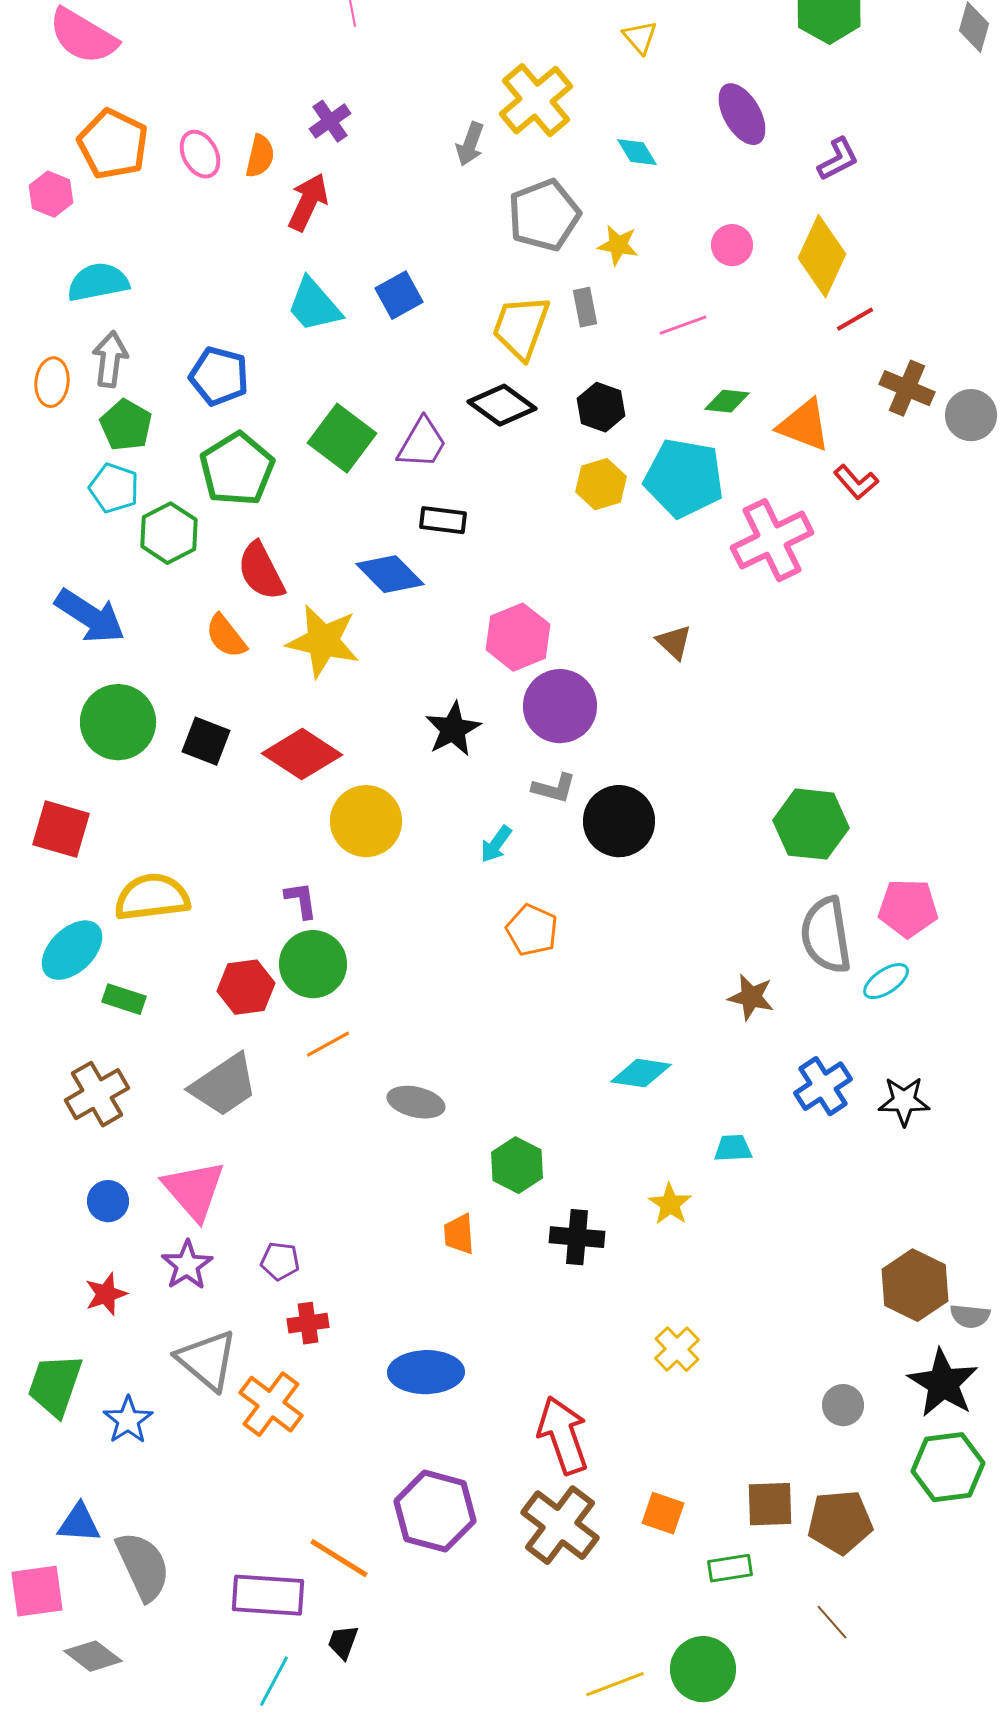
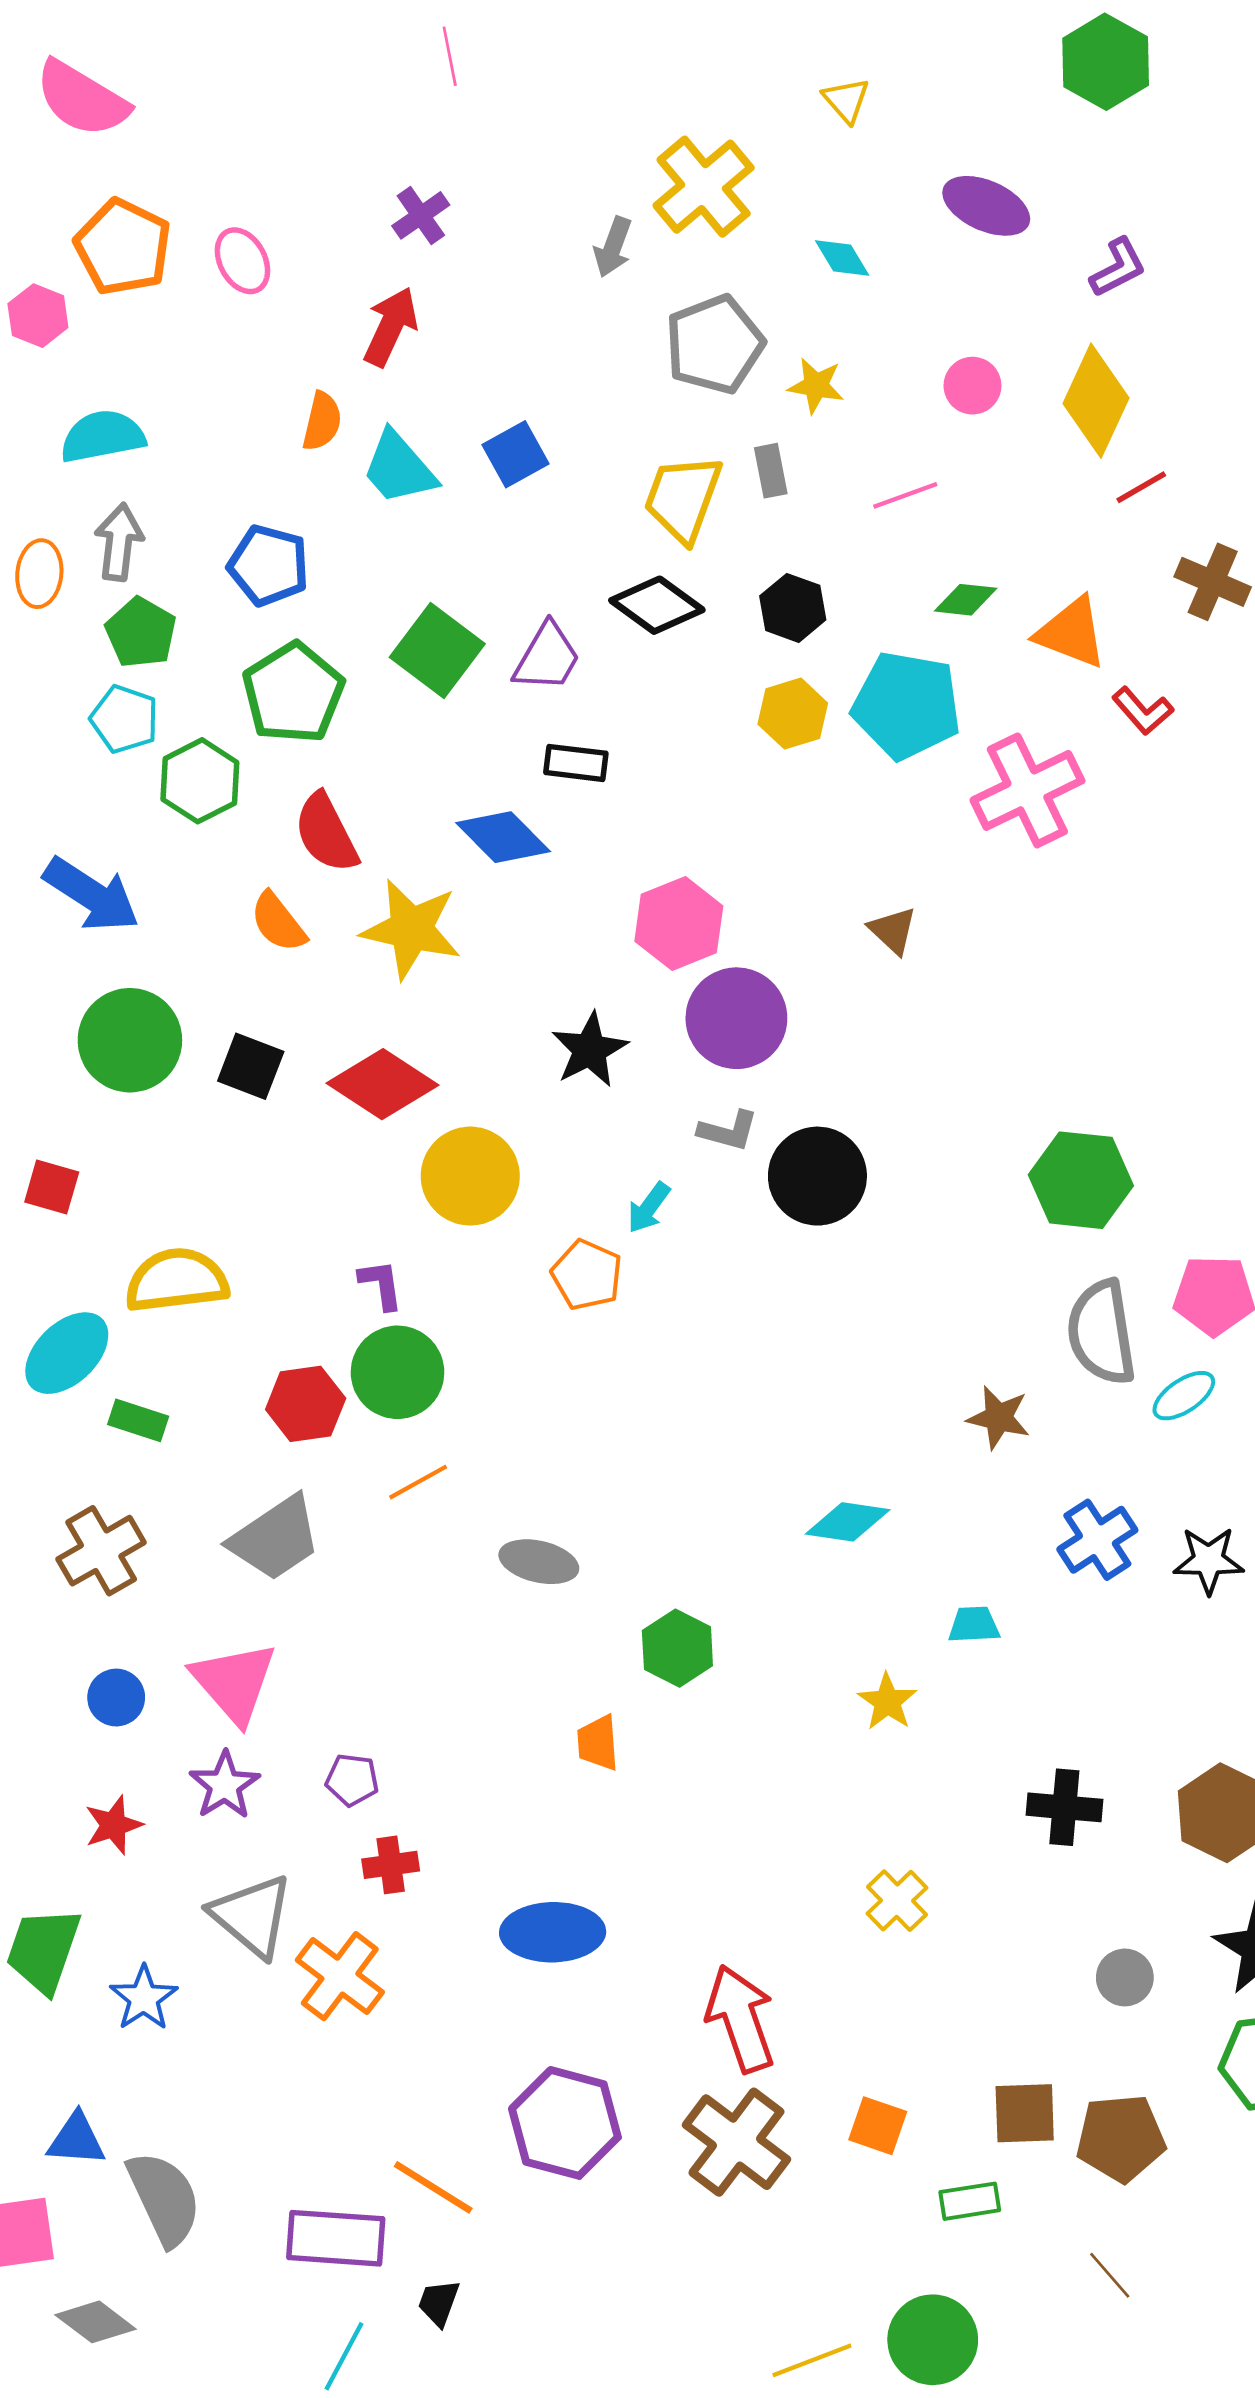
purple ellipse: (742, 114) -> (986, 206), turned -36
orange semicircle: (260, 156) -> (322, 421), moved
red square: (61, 829) -> (52, 1187), size x0.7
orange pentagon: (532, 930) -> (587, 1275), moved
black cross: (577, 1237) -> (1064, 1807), moved

